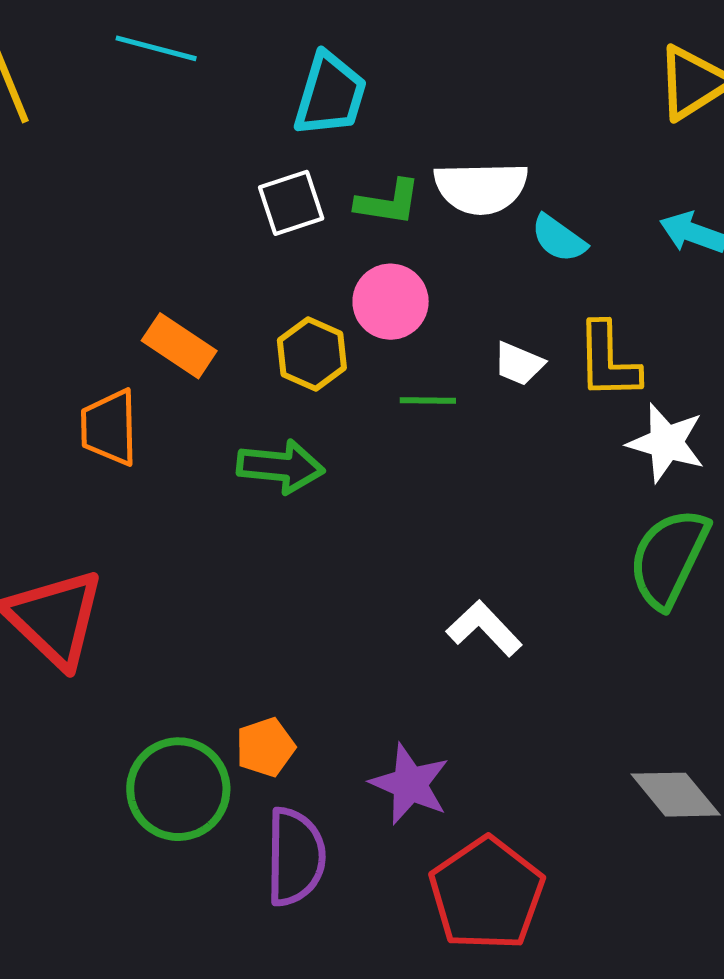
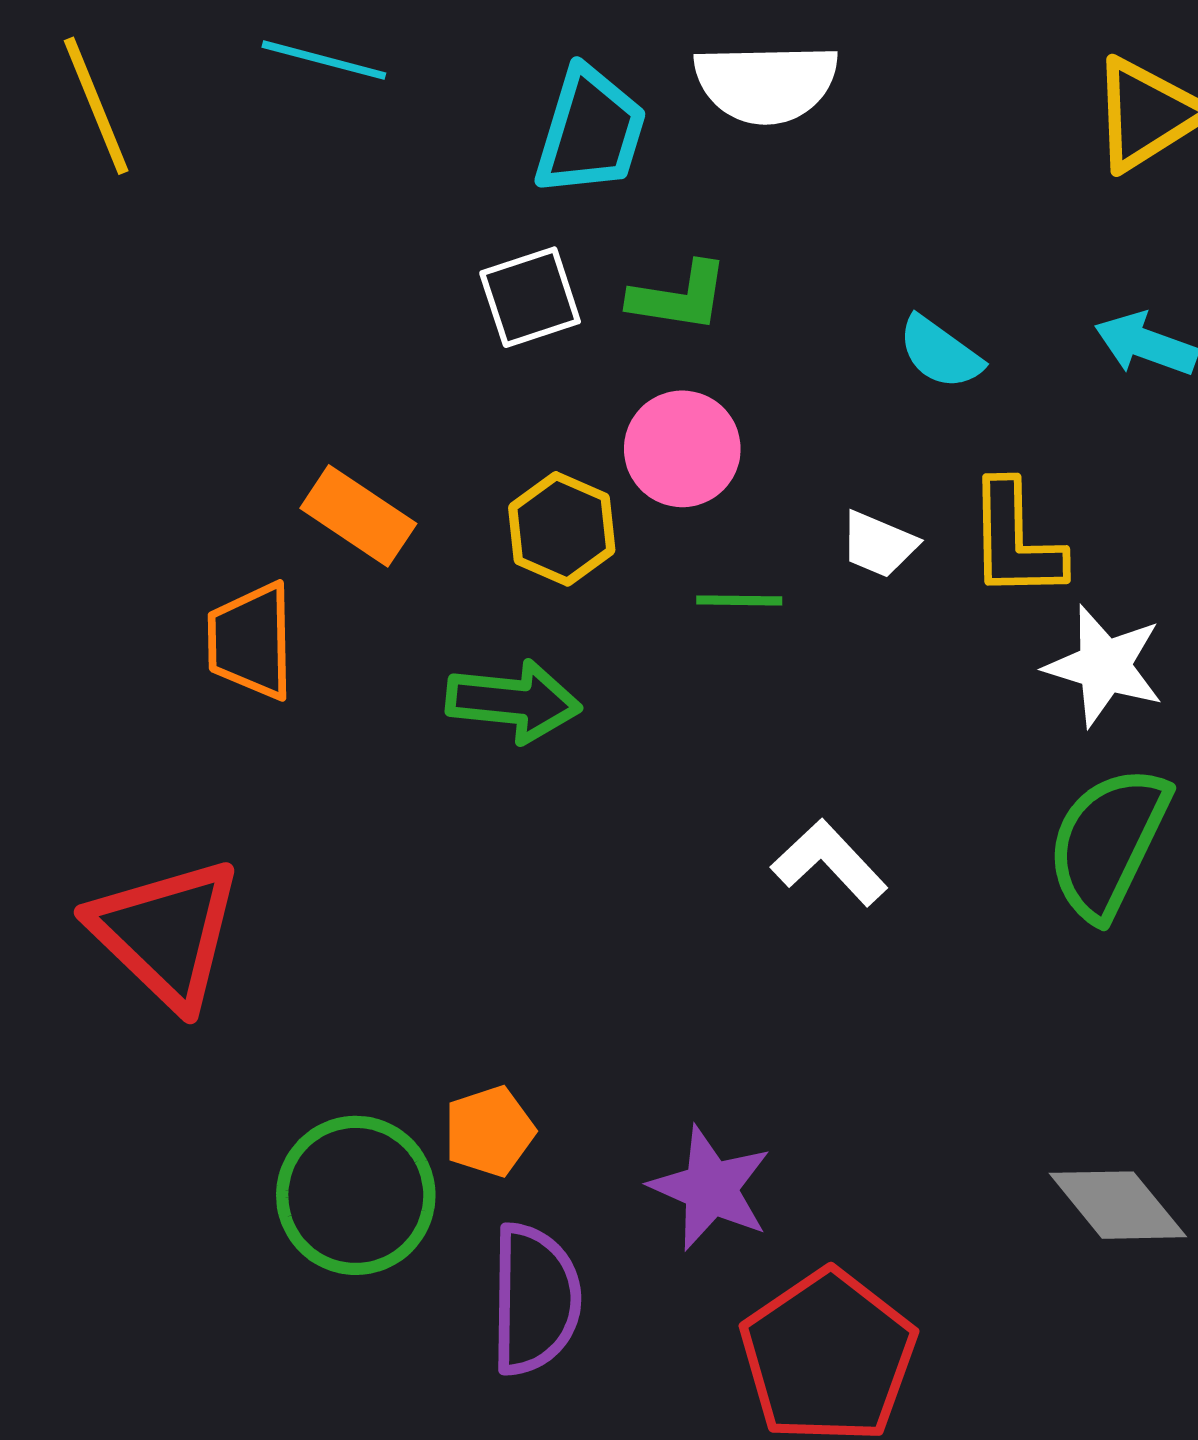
white semicircle: (481, 188) -> (766, 83), moved
white L-shape: (484, 628) -> (829, 863), moved

